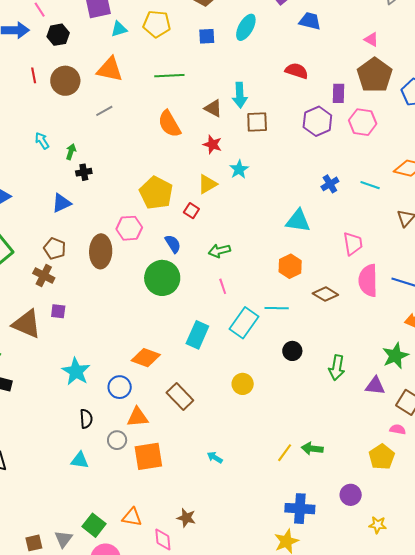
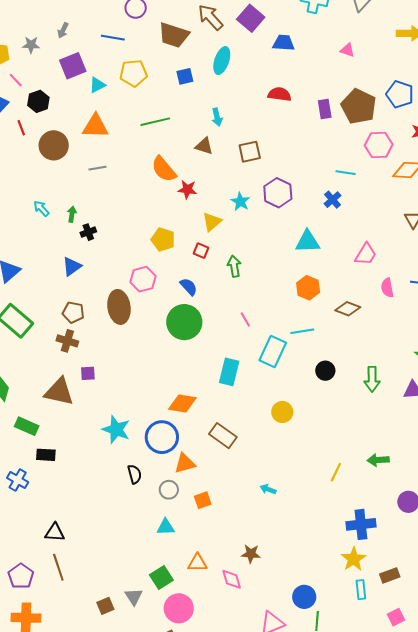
red line: (34, 75) -> (21, 128), moved
brown pentagon: (375, 75) -> (359, 106), moved
cyan arrow: (240, 95) -> (217, 117), moved, size x0.7
gray line: (104, 111) -> (98, 168), turned 30
purple hexagon: (317, 121) -> (278, 193), moved
pink hexagon: (363, 122) -> (379, 145), moved
red star: (212, 144) -> (187, 189), moved
cyan line: (370, 185) -> (346, 173), moved
yellow pentagon: (156, 193) -> (163, 239), size x0.7
pink trapezoid: (353, 244) -> (366, 254), turned 50
green arrow: (219, 251) -> (234, 266), moved, turned 105
pink semicircle: (368, 280) -> (387, 288), size x0.6
blue circle: (120, 387) -> (162, 437), size x1.4
green arrow: (312, 449) -> (378, 460), moved
orange square: (148, 456) -> (203, 500), size x0.6
cyan triangle: (80, 460) -> (166, 527), moved
green square: (94, 525) -> (161, 578), turned 30

